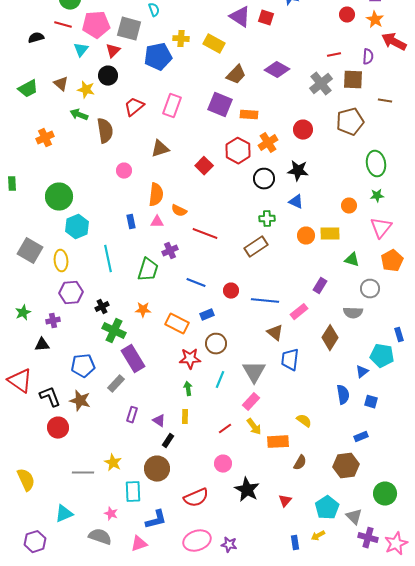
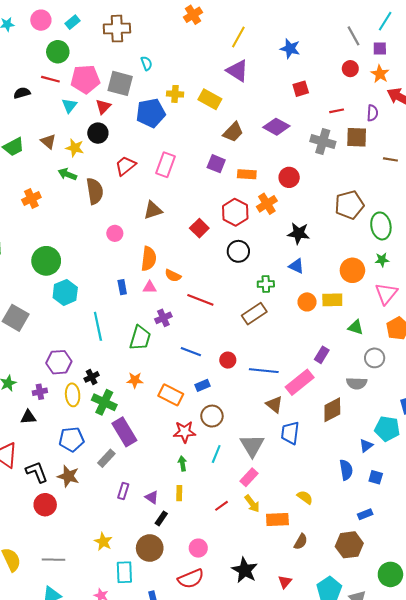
red square: (266, 18) -> (301, 89), moved, turned -35
gray cross: (321, 84) -> (323, 141), turned -35
purple square: (220, 105) -> (216, 164), size x0.7
brown pentagon: (350, 122) -> (349, 205), moved
red circle: (303, 130) -> (289, 177), moved
black circle: (264, 179) -> (238, 251), moved
orange circle: (349, 206) -> (352, 270), size x1.5
yellow ellipse: (61, 261) -> (73, 395), moved
pink rectangle: (299, 312) -> (300, 382), size x1.5
brown diamond: (330, 338) -> (332, 410), turned 30
pink circle: (223, 464) -> (198, 548), moved
gray line: (83, 473) -> (54, 560), moved

